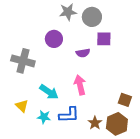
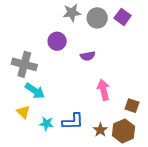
purple square: (104, 39) -> (123, 17), moved, turned 35
pink arrow: (80, 85) -> (104, 90), moved
cyan arrow: (49, 92) -> (35, 91), moved

